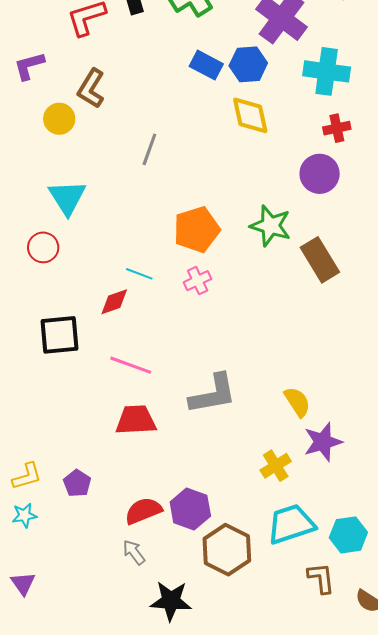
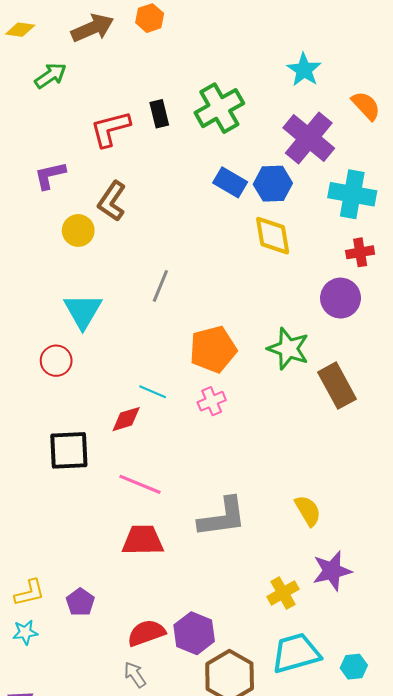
gray line: (149, 149) -> (160, 286), moved
yellow semicircle: (297, 402) -> (308, 511), moved
cyan hexagon: (348, 535) -> (354, 667), size x0.7

